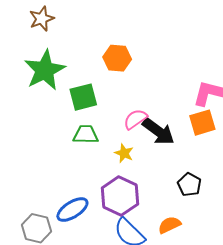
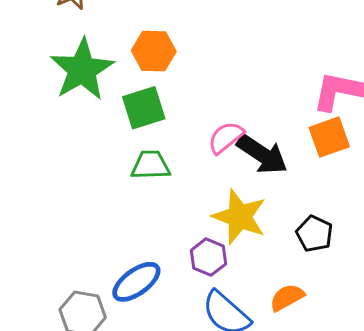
orange hexagon: (117, 58) -> (154, 51), moved
yellow star: (124, 153) -> (239, 217), moved, size x1.8
purple hexagon: (120, 196) -> (208, 257), size x0.6

